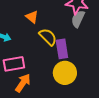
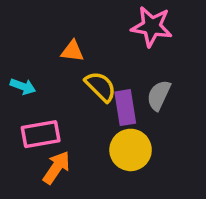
orange triangle: (32, 17) -> (72, 51), turned -32
gray semicircle: (78, 19) -> (159, 95), moved

